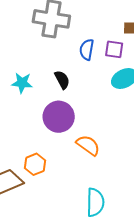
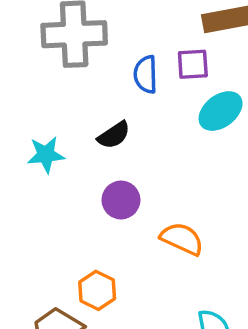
black semicircle: (62, 80) -> (114, 135), turned 96
purple circle: (59, 117) -> (121, 200), size x0.7

